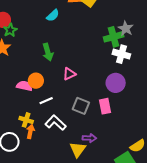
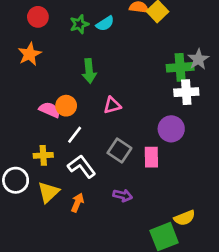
green star: (10, 30) -> (79, 24), moved
white cross: (121, 54) -> (186, 92), turned -30
white line: (46, 101) -> (75, 135), turned -40
yellow cross: (26, 120) -> (43, 155), turned -32
orange arrow: (30, 132) -> (77, 203), moved
yellow triangle: (78, 149) -> (48, 192), moved

